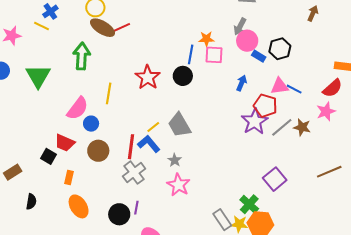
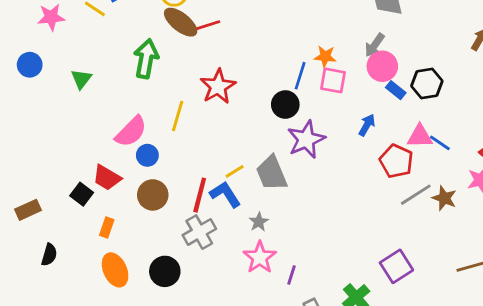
green triangle: (38, 76) -> (81, 79), size x0.6
red star: (148, 77) -> (218, 86), moved
purple star: (255, 121) -> (306, 139), moved
purple line: (136, 208) -> (291, 275), moved
black circle: (119, 214) -> (165, 271), moved

